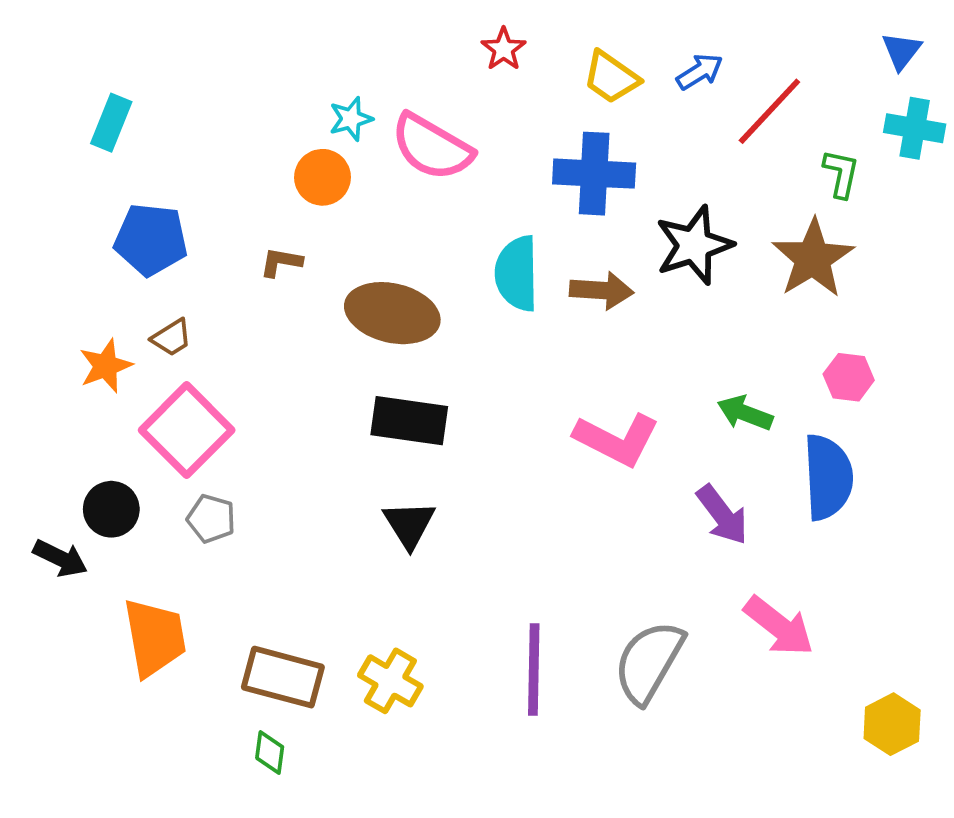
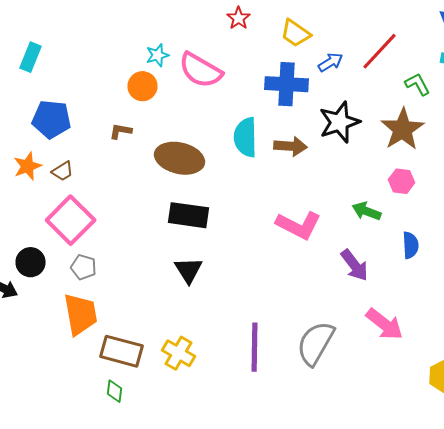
blue arrow: (700, 72) -> (330, 62), moved
green L-shape: (841, 174) -> (418, 84), turned -40
orange star: (106, 366) -> (28, 166), moved
pink hexagon: (849, 377) -> (402, 181), moved
blue semicircle: (828, 477) -> (410, 245), size x0.6
orange trapezoid: (155, 637) -> (80, 314), moved

